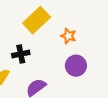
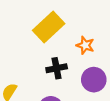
black cross: (21, 54) -> (57, 68), moved

